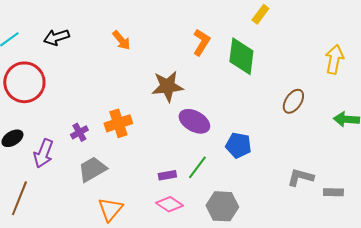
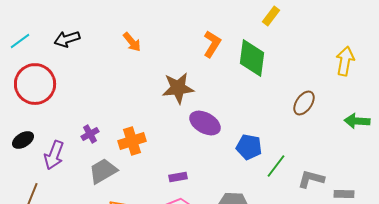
orange cross: (118, 123) -> (132, 141), moved
green line: (197, 167) -> (276, 166), moved

